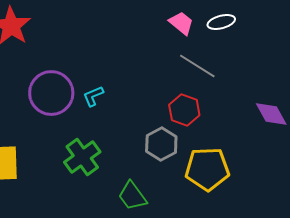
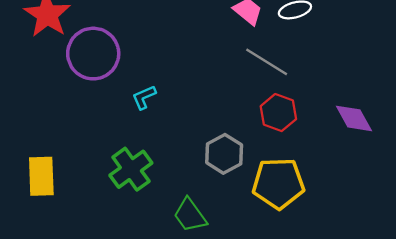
purple circle: (51, 93) -> (93, 54), moved
red hexagon: (184, 110) -> (278, 113), moved

